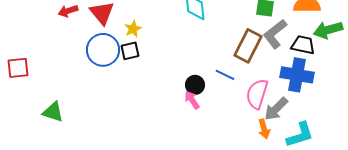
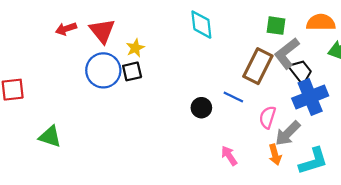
black trapezoid: (303, 45) -> (301, 71), moved, turned 40
blue cross: (297, 75) -> (310, 97), turned -32
pink semicircle: (257, 94) -> (268, 117), size x0.7
pink arrow: (192, 100) -> (229, 156), moved

